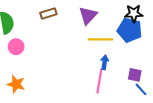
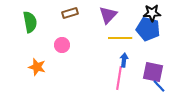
pink circle: (16, 47) -> (62, 45), moved
purple square: (135, 75) -> (153, 72), size x1.5
orange star: (16, 84) -> (37, 67), moved

